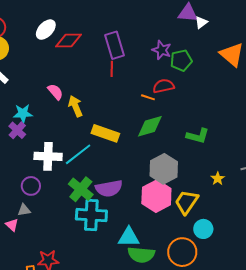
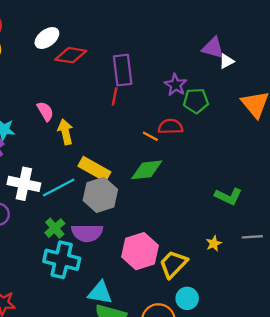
green L-shape: (198, 136) -> (228, 196), moved
gray hexagon: (164, 169) -> (100, 195), moved
green cross: (81, 189) -> (55, 228), size x0.7

